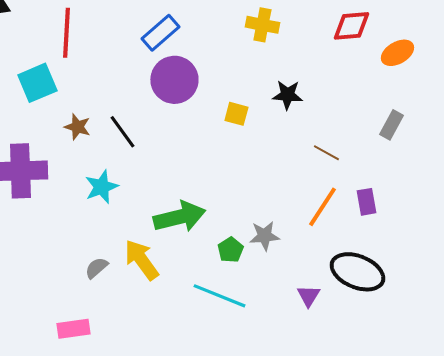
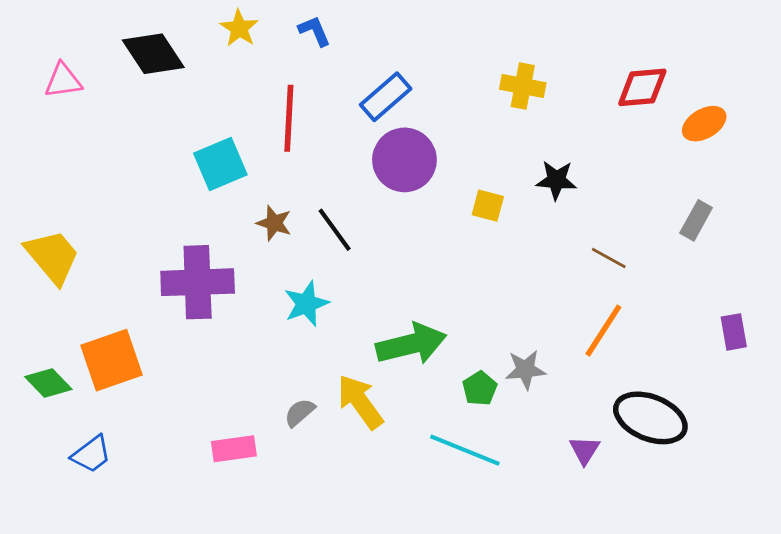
red line: (66, 33) -> (289, 118), moved
purple rectangle: (366, 202) -> (734, 332), moved
pink rectangle: (73, 329) -> (234, 449), moved

